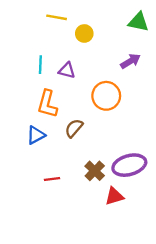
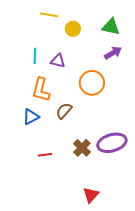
green triangle: (139, 22) -> (111, 27), moved
red triangle: (114, 196) -> (91, 195), moved, turned -30

